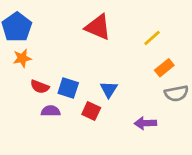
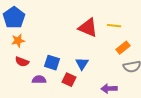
red triangle: (98, 27) -> (88, 28), moved
yellow line: (152, 38) -> (114, 26), turned 48
red semicircle: (40, 87) -> (22, 62), moved

